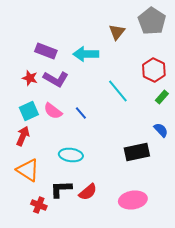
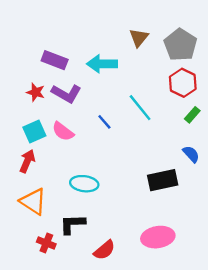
gray pentagon: (152, 21) -> (180, 45), moved
blue line: (81, 113) -> (104, 122), moved
red semicircle: (88, 192) -> (104, 250), moved

